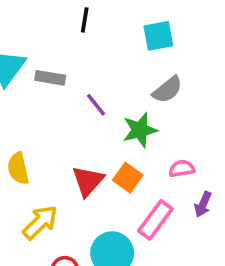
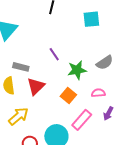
gray rectangle: (50, 78) -> (21, 67), moved
gray semicircle: (167, 90) -> (105, 63), moved
red triangle: (88, 181) -> (36, 86), moved

